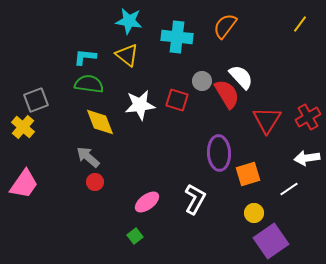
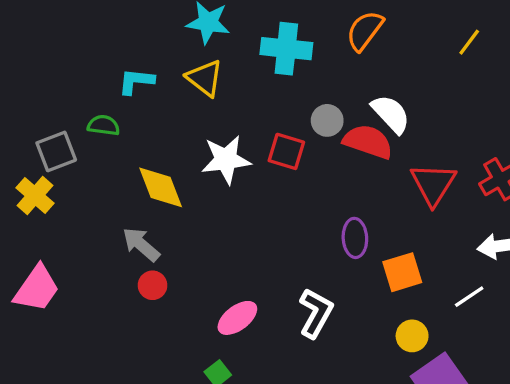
yellow line: (300, 24) -> (469, 42), moved
green semicircle: (89, 84) -> (104, 125), moved, size x0.7
red semicircle: (227, 94) -> (368, 142), turned -40
purple ellipse: (219, 153) -> (355, 238), size x0.7

